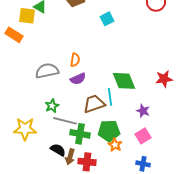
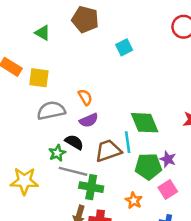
yellow square: (27, 16) -> (39, 78), moved
orange semicircle: (75, 60) -> (85, 97), turned -40
green pentagon: (109, 131) -> (148, 166), moved
black semicircle: (58, 150) -> (74, 142), moved

